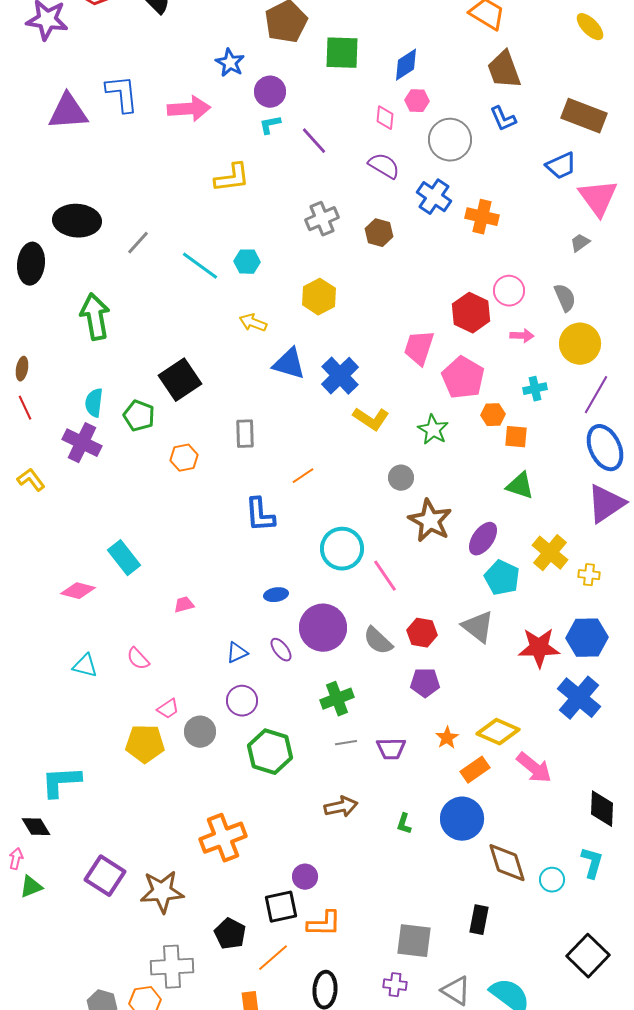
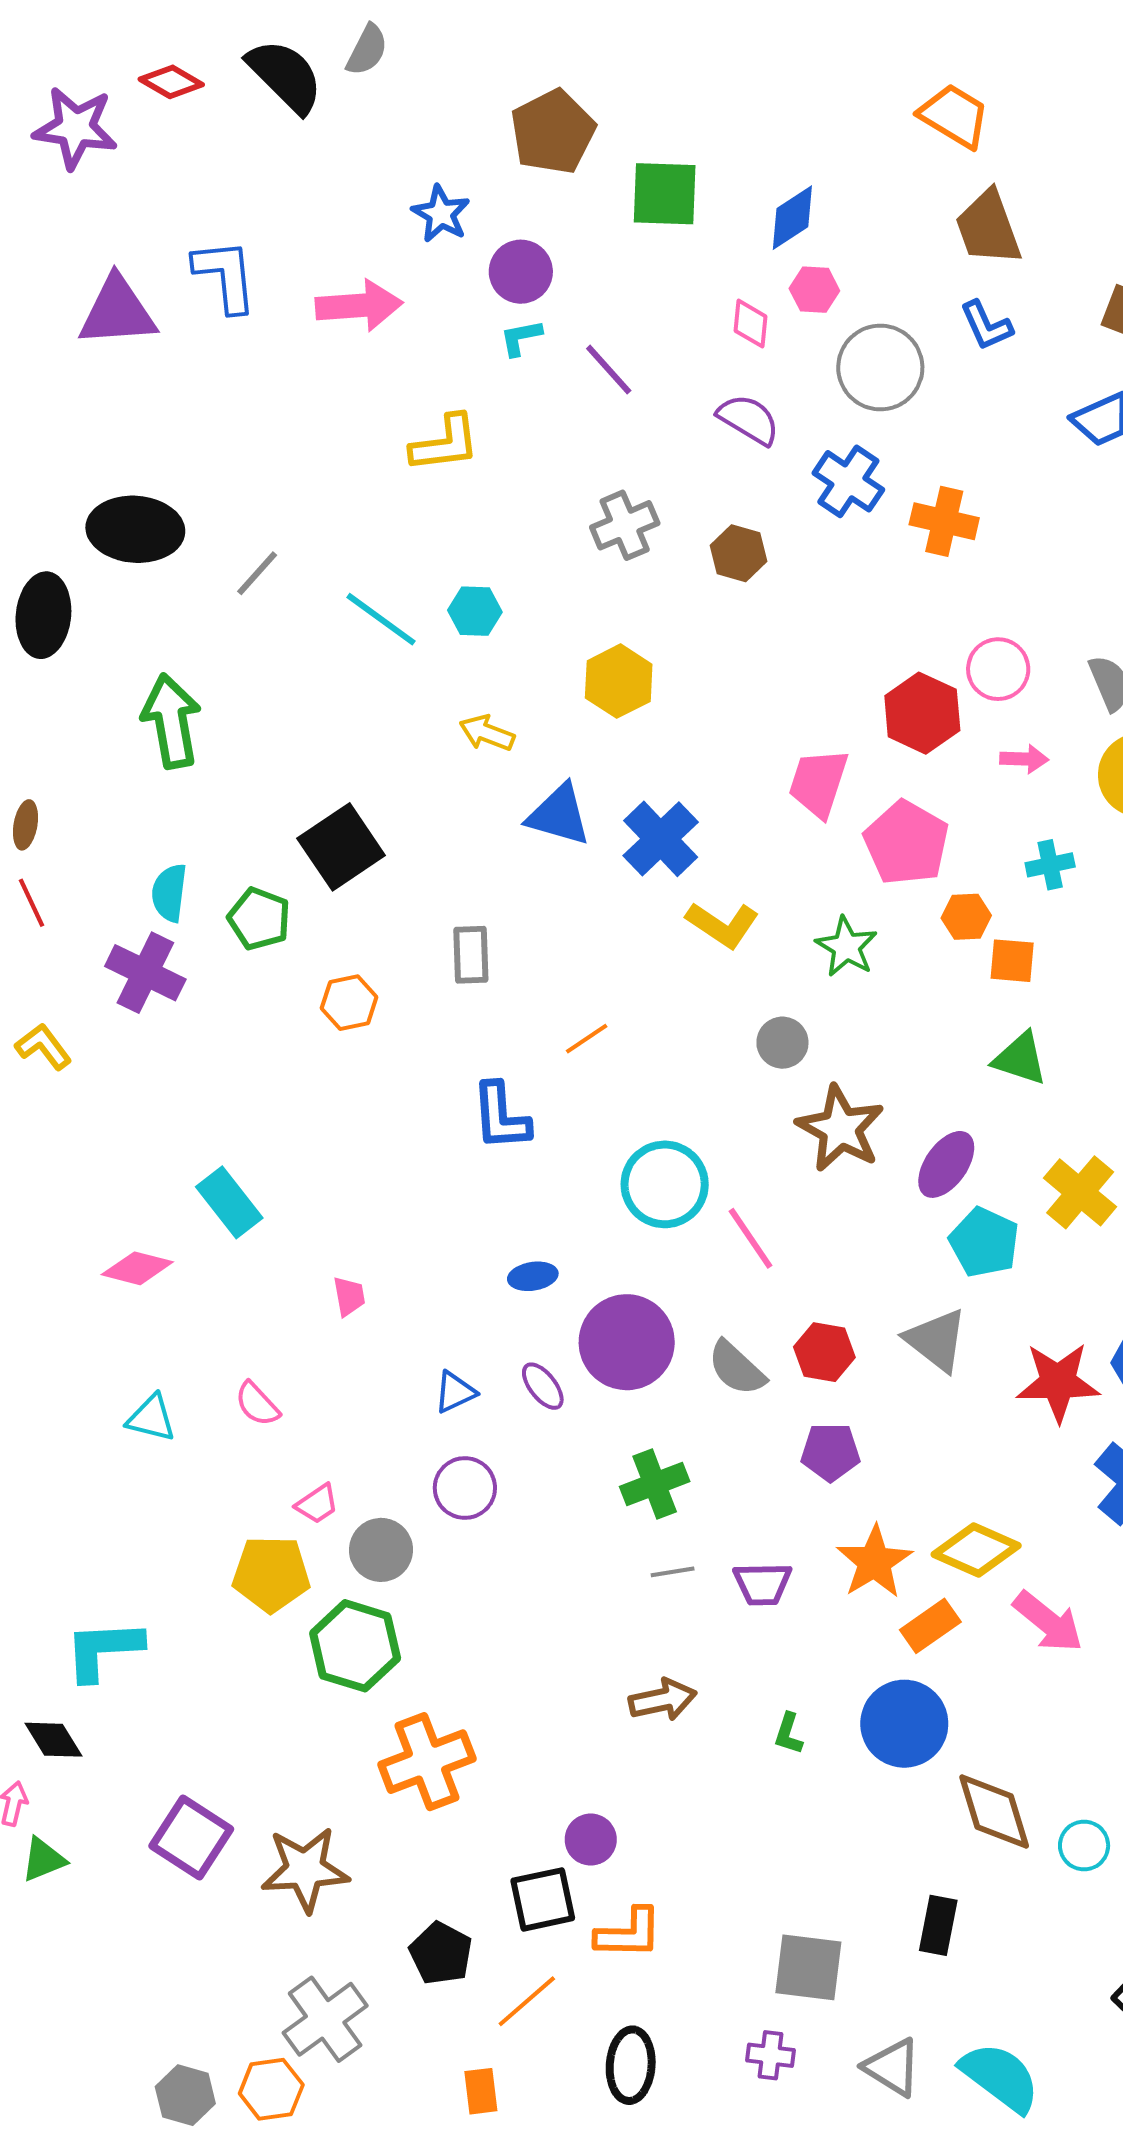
pink trapezoid: (184, 605) -> (349, 1296), turned 95
orange star: (447, 738) -> (874, 1562), size x1.6
green hexagon: (270, 752) -> (355, 1646), moved
gray cross: (172, 967) -> (325, 2019), turned -33

